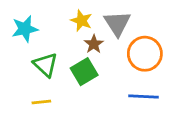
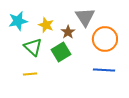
yellow star: (81, 21) -> (46, 25), moved

